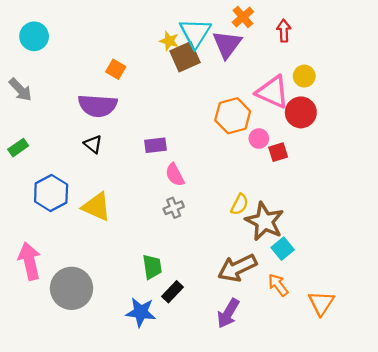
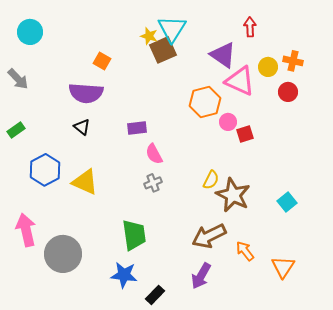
orange cross: (243, 17) -> (293, 61), moved, turned -36
purple triangle: (227, 44) -> (223, 55), moved, turned -32
red circle: (301, 112) -> (288, 92), moved, size x0.7
cyan square: (283, 249) -> (287, 202), moved
green trapezoid: (152, 267) -> (134, 235), size x1.4
black rectangle: (173, 292) -> (155, 295), moved

